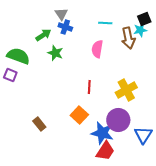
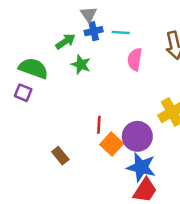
cyan line: (105, 23) -> (121, 32), moved
blue cross: (65, 27) -> (94, 31), turned -32
red line: (89, 87) -> (99, 125), moved
purple circle: (118, 120) -> (137, 136), moved

